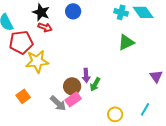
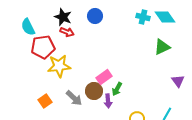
green triangle: (126, 42) -> (162, 47), moved
purple arrow: (86, 75) -> (108, 101), moved
pink rectangle: (73, 99) -> (104, 77), moved
gray arrow: (58, 103) -> (74, 98), moved

